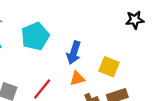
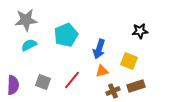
black star: (135, 20) -> (140, 31), moved

